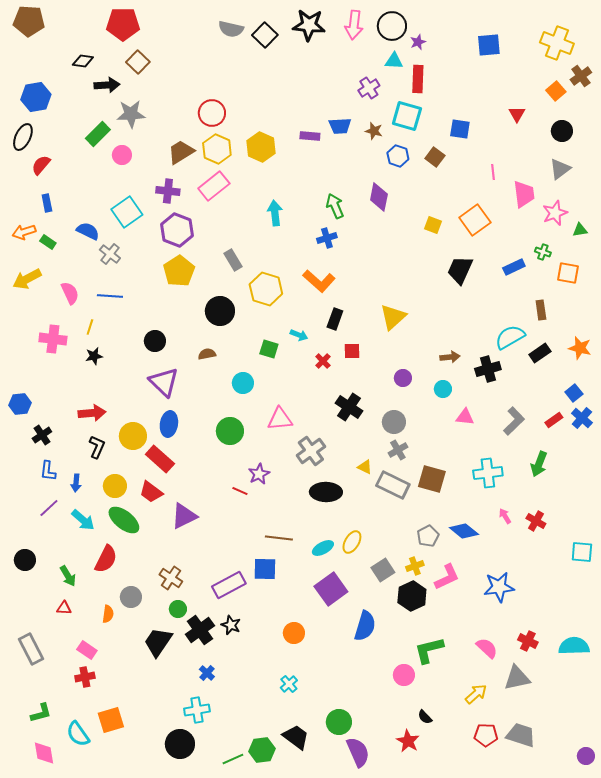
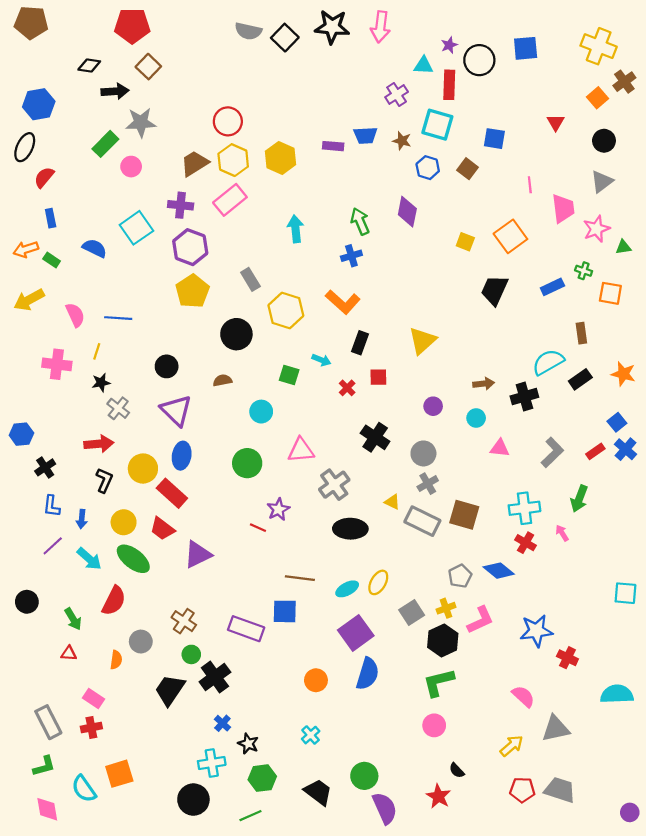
black circle: (392, 26) -> (479, 60), moved
gray cross: (110, 254) -> (118, 408), moved
pink arrow: (505, 516) -> (562, 533), moved
red cross: (536, 521) -> (526, 543), moved
purple rectangle: (229, 585) -> (246, 629), turned 48
black star: (231, 625) -> (248, 744), moved
blue semicircle: (365, 626) -> (368, 674), moved
red cross: (528, 641) -> (567, 658), moved
gray rectangle: (31, 649) -> (48, 722), moved
green L-shape: (429, 650) -> (438, 682), moved
green hexagon: (262, 750) -> (262, 778), moved

